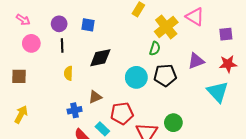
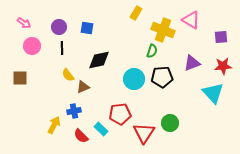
yellow cross: (166, 27) -> (163, 30), turned -30
yellow semicircle: (68, 73) -> (68, 75), turned -40
brown triangle: (95, 97) -> (83, 87), moved
yellow arrow: (21, 114) -> (54, 125), moved

